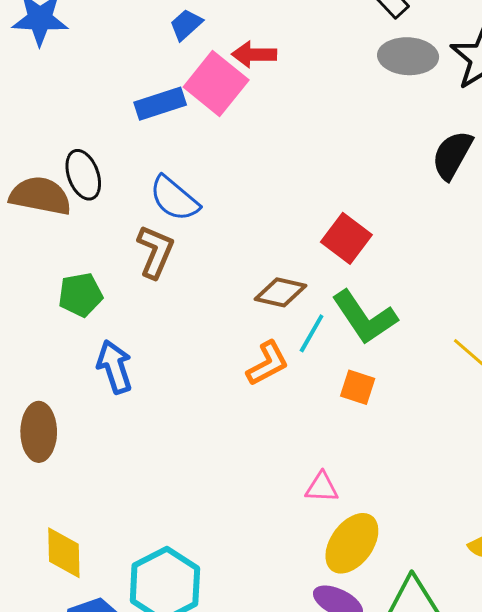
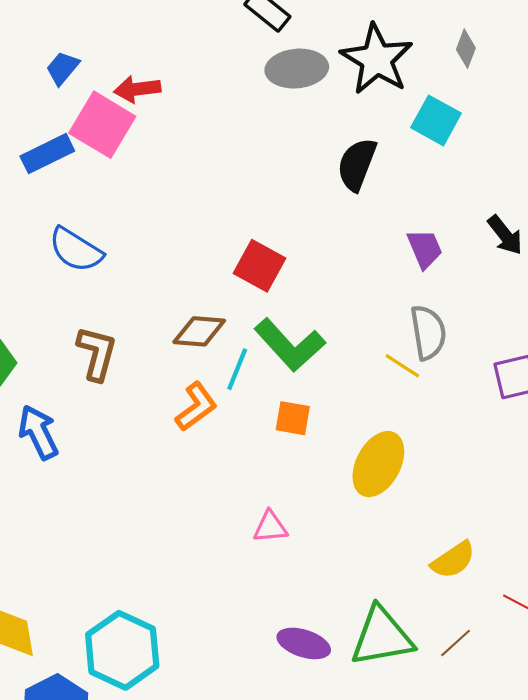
brown L-shape: (155, 252) -> (97, 353), moved
yellow ellipse: (352, 543) -> (378, 464), moved

